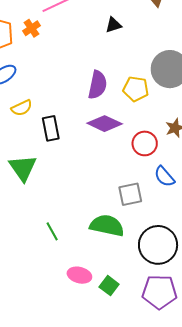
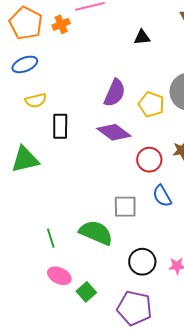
green triangle: (23, 168) -> (25, 159), turned 40
green line: (52, 231) -> (51, 238), moved
black circle: (158, 245) -> (142, 262), size x0.7

